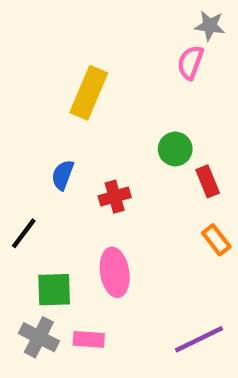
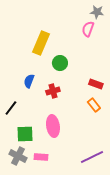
green circle: (175, 149) -> (60, 63), moved
red rectangle: (208, 181) -> (96, 84), turned -48
orange rectangle: (216, 240) -> (94, 105), moved

